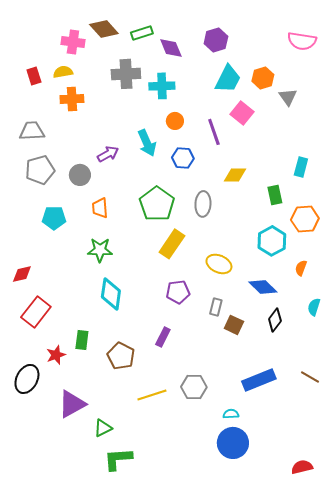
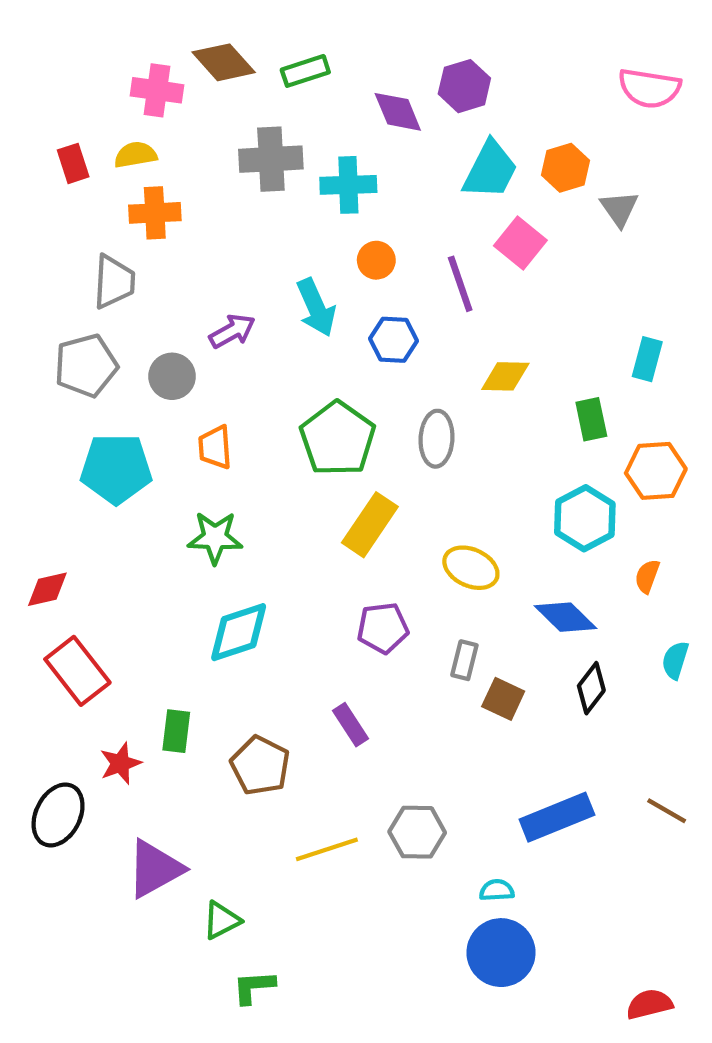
purple diamond: (171, 48) -> (398, 112), moved
gray trapezoid: (32, 131) -> (114, 282), moved, turned 96
cyan pentagon: (54, 218) -> (116, 469), size x1.4
cyan diamond: (111, 294) -> (239, 632), turned 64
red rectangle: (36, 312) -> (77, 671), turned -76
purple rectangle: (163, 337) -> (350, 725), turned -60
green L-shape: (118, 459) -> (254, 987), size x0.7

